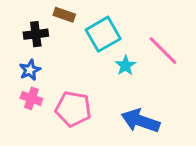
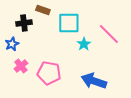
cyan square: (103, 34) -> (69, 23), turned 30
blue star: (30, 70) -> (12, 44), moved
pink cross: (31, 98) -> (21, 66), turned 32

